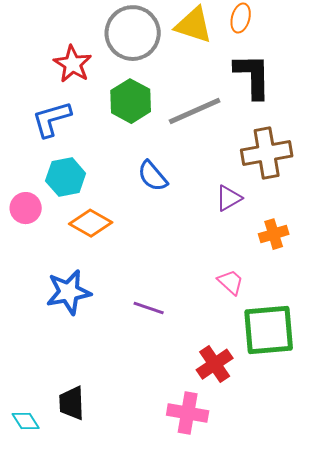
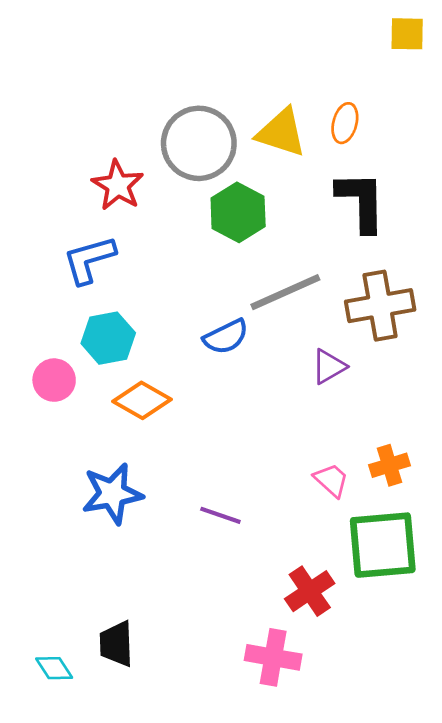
green hexagon: (131, 101) -> (238, 212), moved
gray line: (195, 111) -> (285, 292), moved
blue semicircle: (153, 176) -> (226, 337), turned -76
orange cross: (274, 234) -> (390, 465), moved

